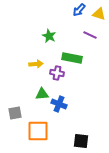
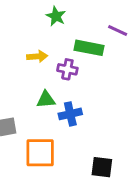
purple line: (90, 35) -> (118, 31), moved
blue cross: (59, 104) -> (70, 114), turned -35

